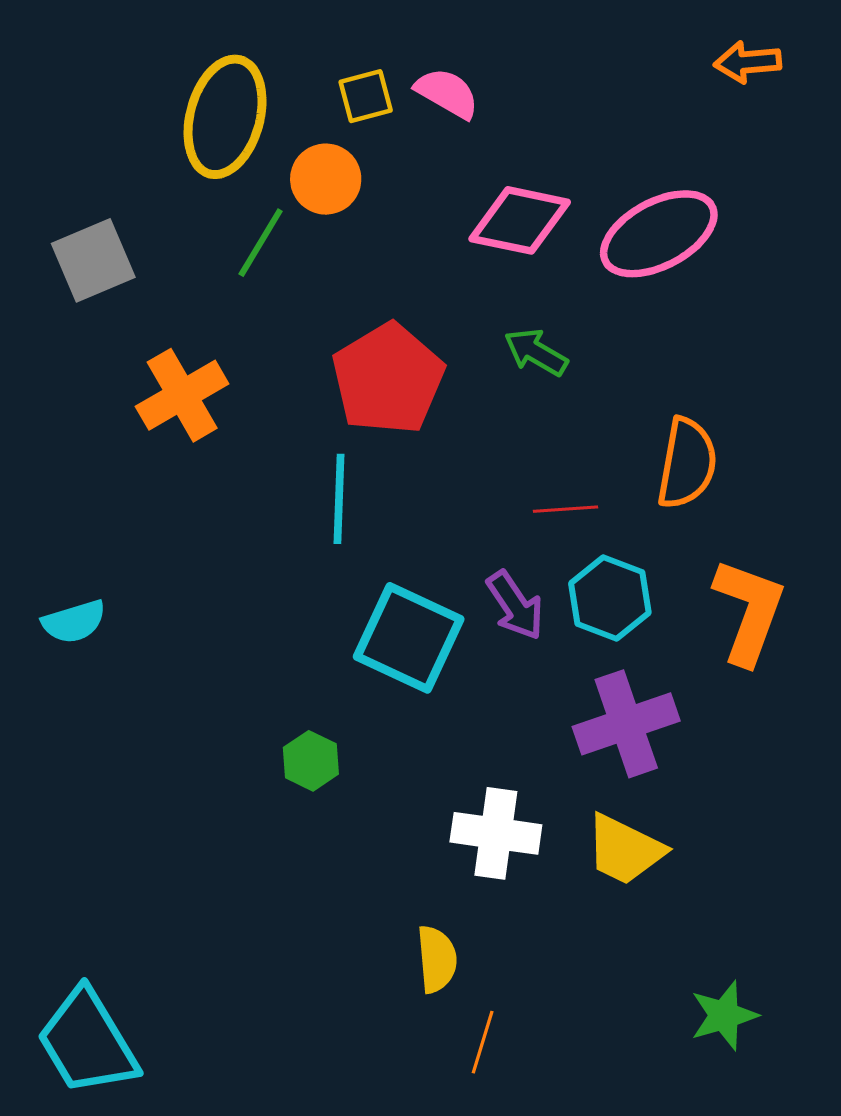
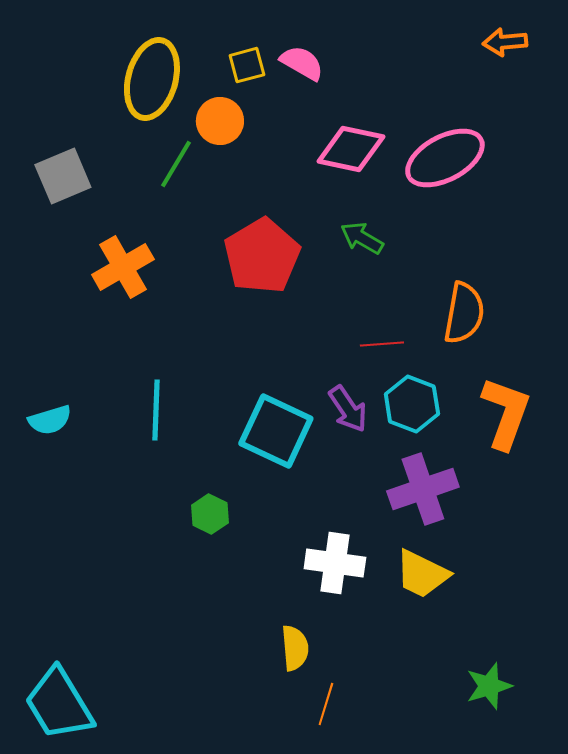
cyan line: (339, 499) -> (156, 410), moved

